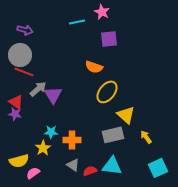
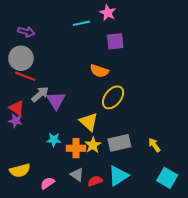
yellow triangle: (126, 115) -> (89, 122), moved
yellow star: (43, 148) -> (93, 145), moved
cyan triangle: (112, 166) -> (118, 176), turned -40
cyan square: (158, 168) -> (167, 178), turned -36
pink semicircle: (33, 173) -> (47, 183), moved

